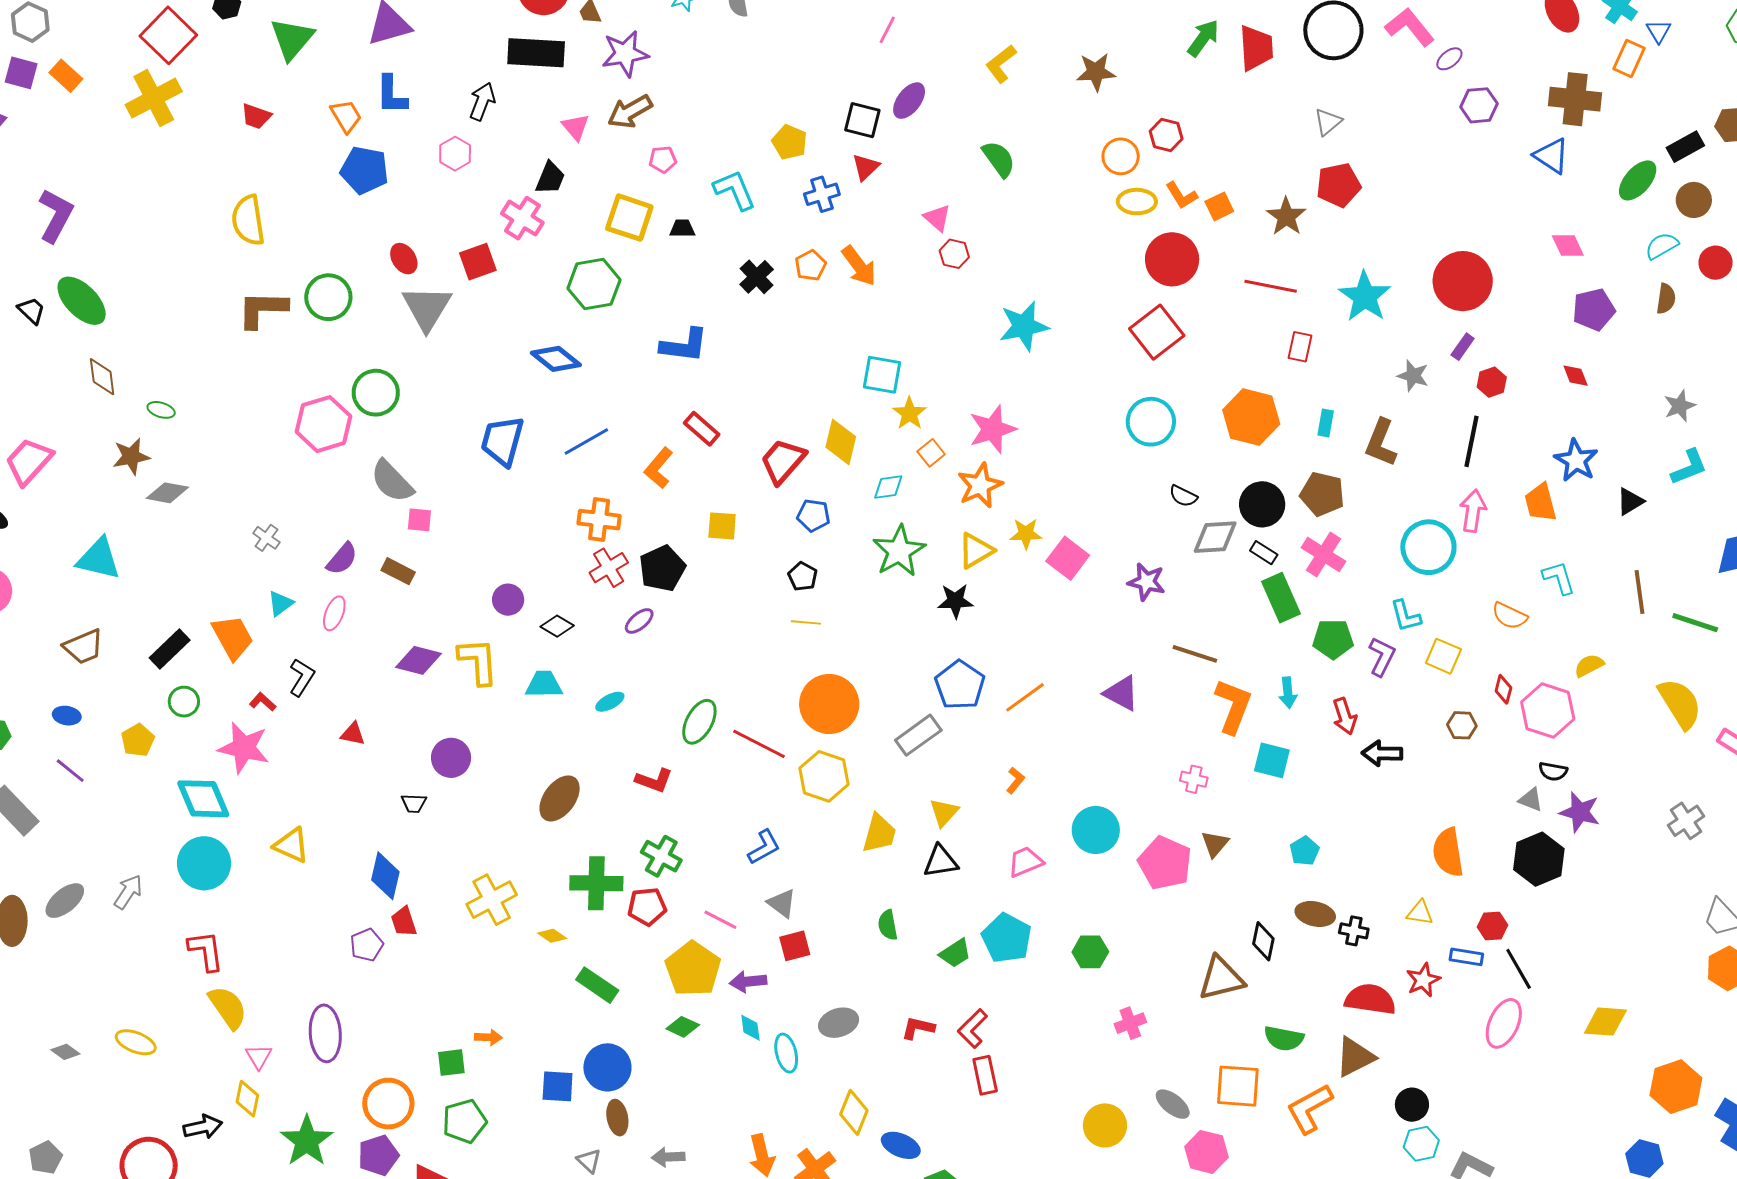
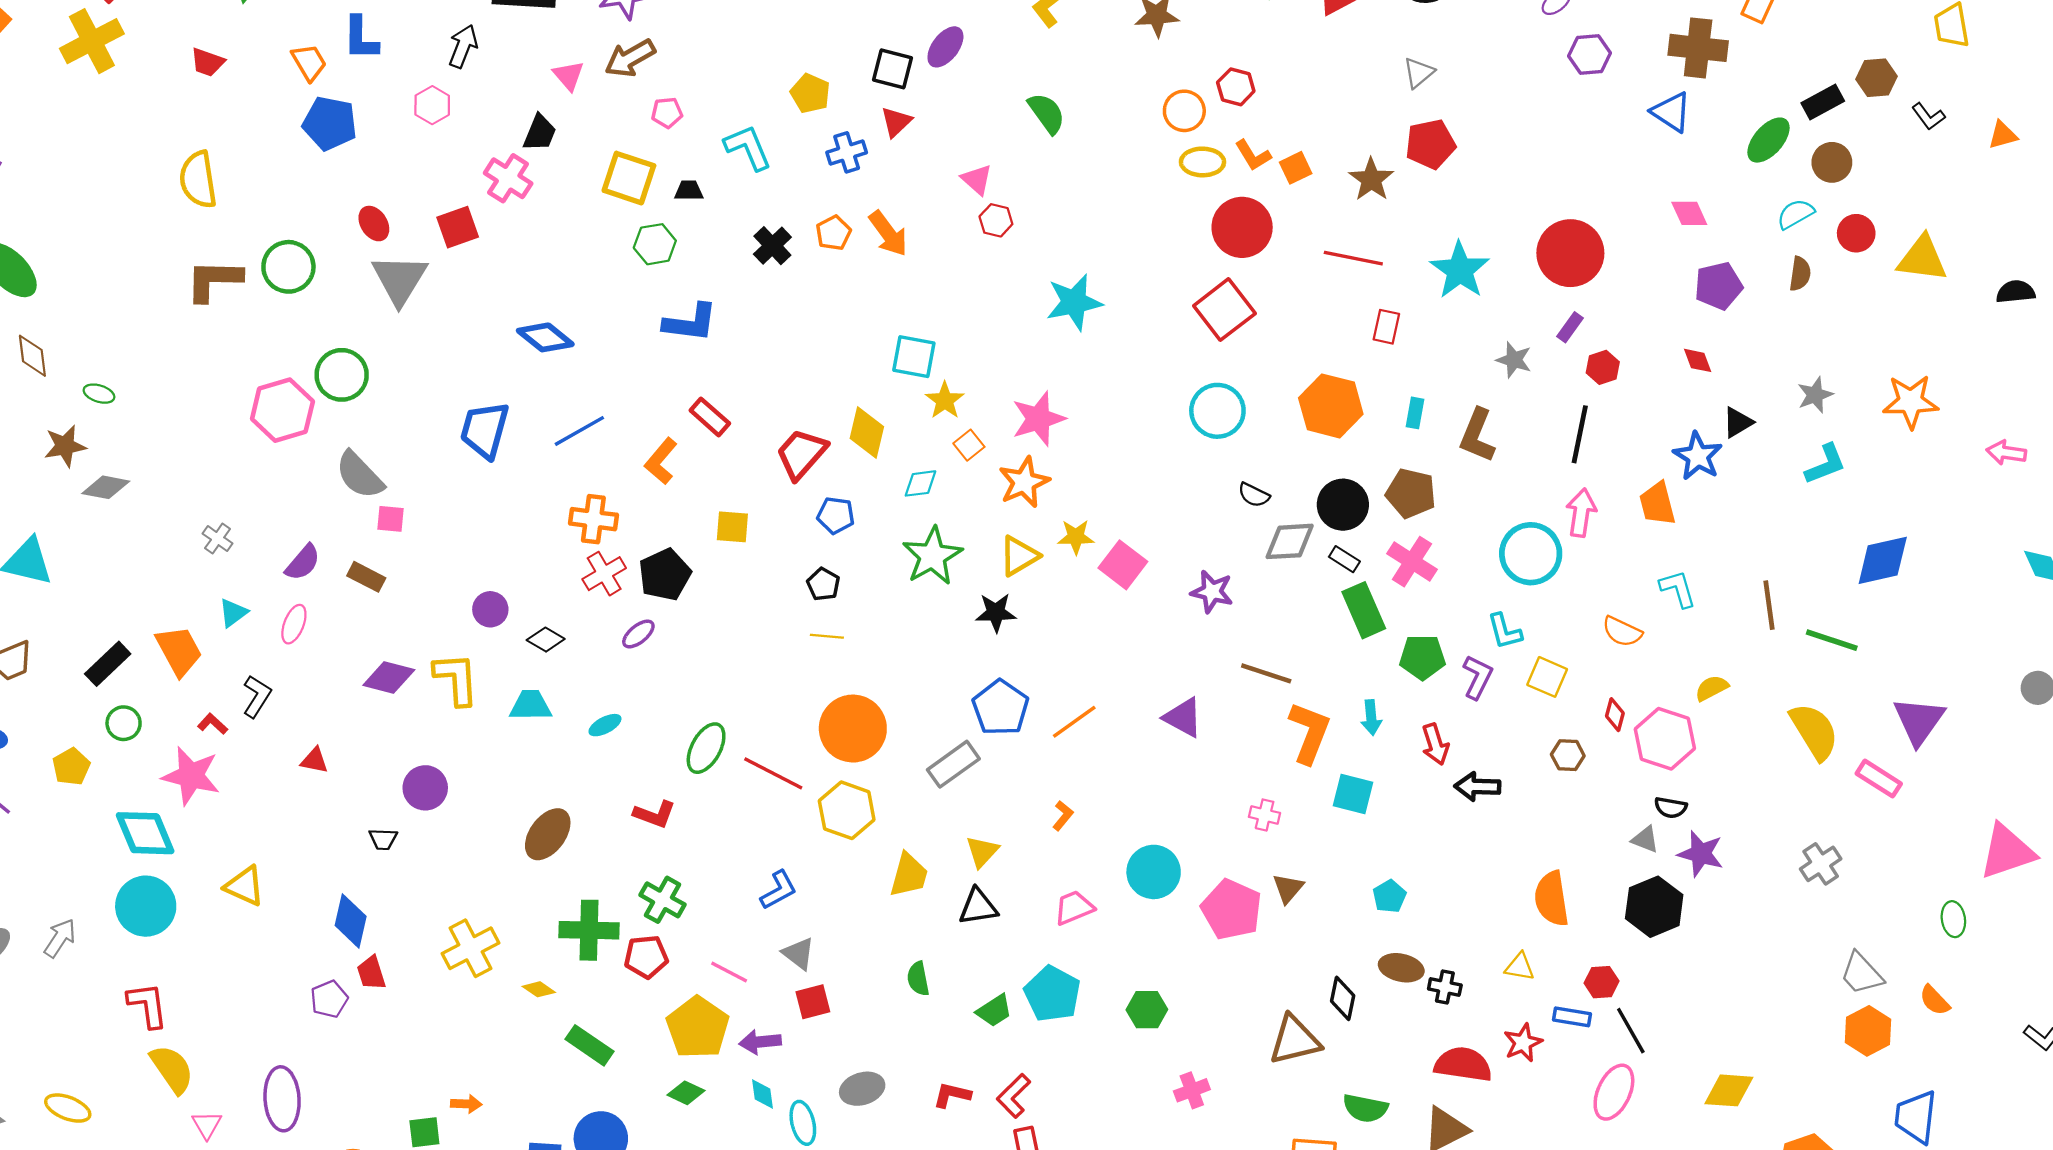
green hexagon: (594, 284) -> (655, 244), moved, size x0.7
black triangle: (1630, 501) -> (1738, 422), moved

